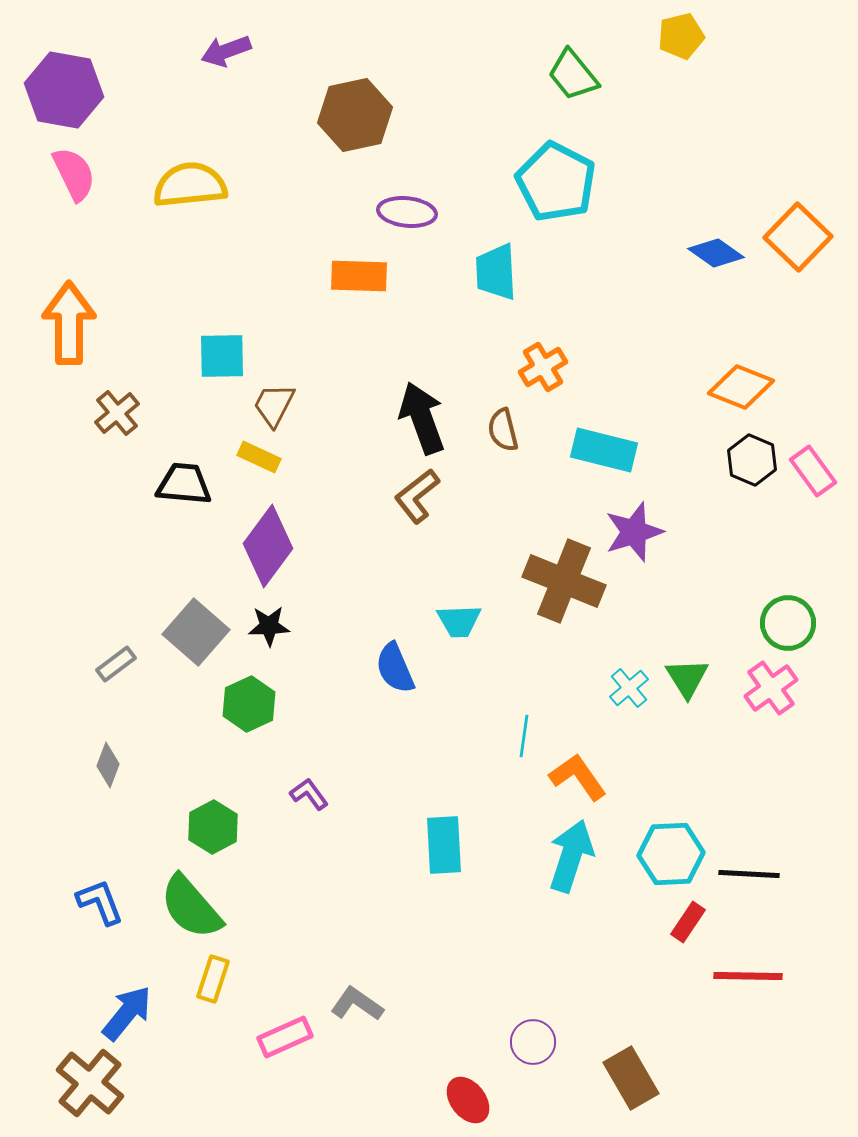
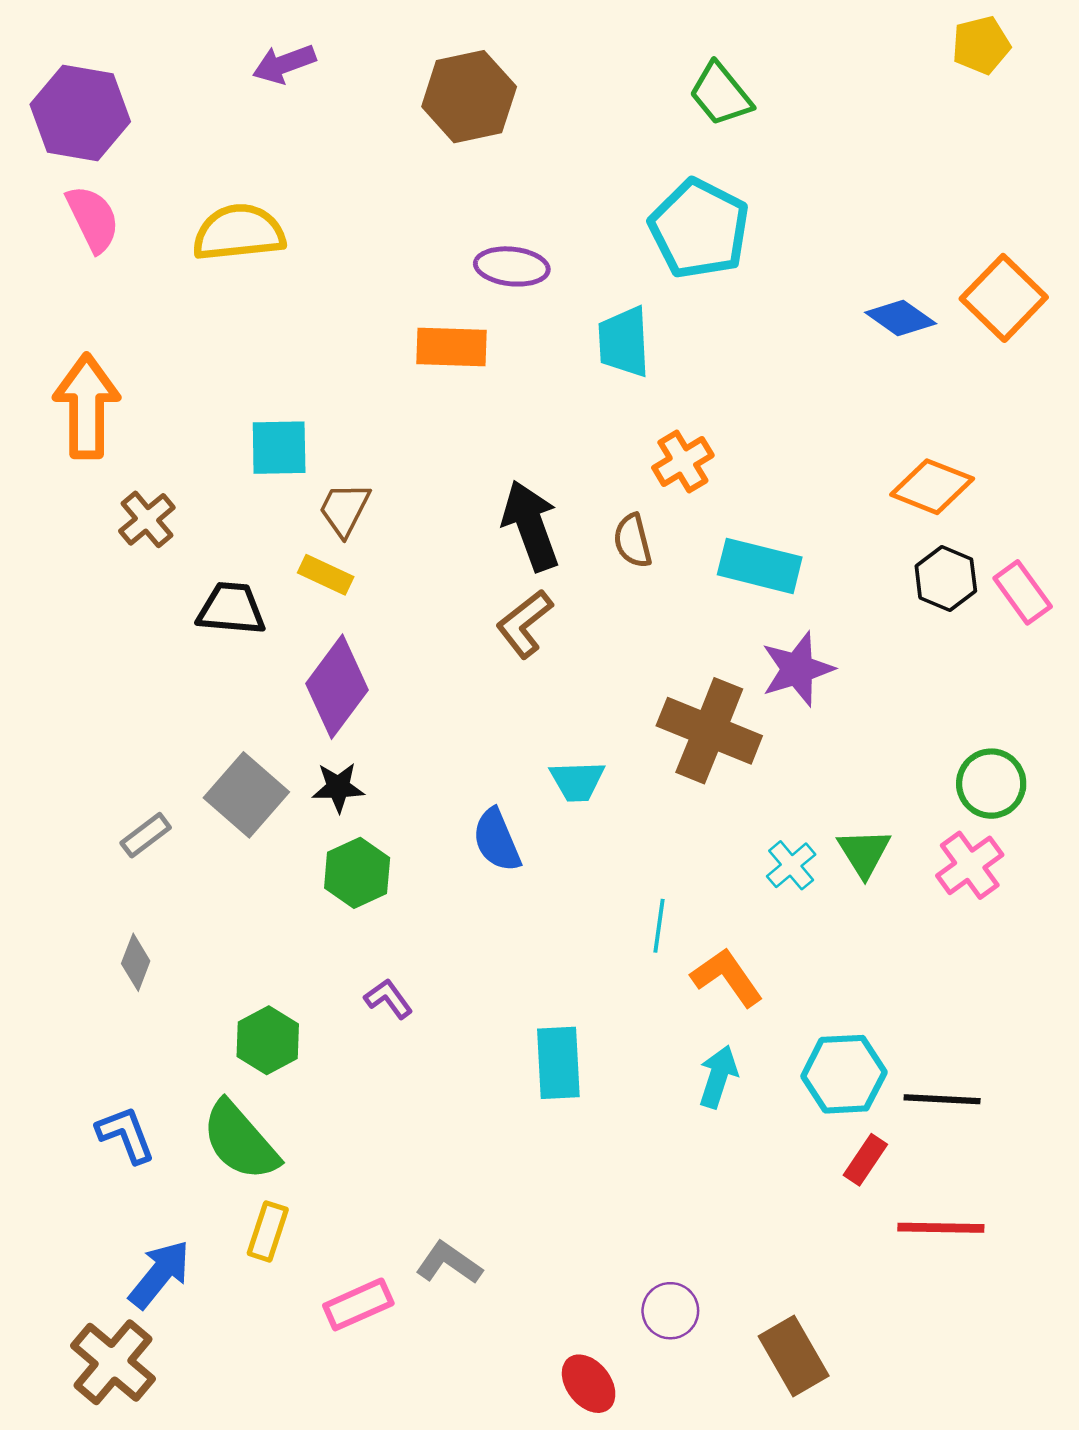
yellow pentagon: (681, 36) -> (981, 45), moved
brown hexagon: (355, 115) -> (469, 97), moved
green hexagon: (249, 704) -> (357, 873), moved
cyan arrow: (571, 856) -> (718, 1077), size x0.7

